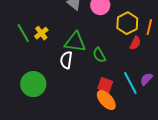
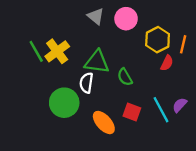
yellow cross: (41, 33) -> (57, 51), size x1.5
green circle: (33, 84) -> (64, 103), moved
orange ellipse: (106, 100) -> (104, 123), moved

